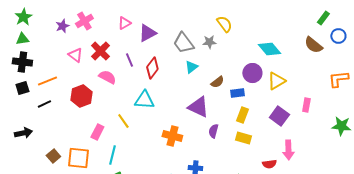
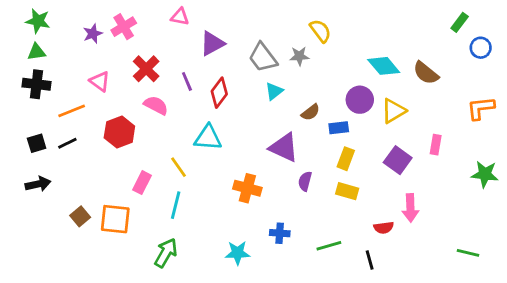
green star: (23, 17) -> (38, 21), turned -30
pink triangle: (124, 23) -> (180, 17), moved, turned 40
brown semicircle: (313, 45) -> (426, 73), moved
pink triangle: (75, 55) -> (100, 81), moved
black square: (22, 88) -> (37, 143), moved
cyan line: (112, 155) -> (176, 205), moved

